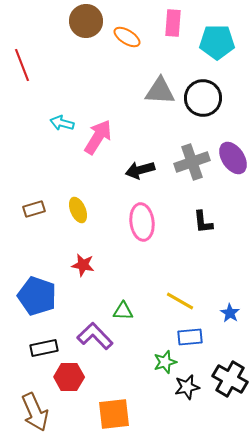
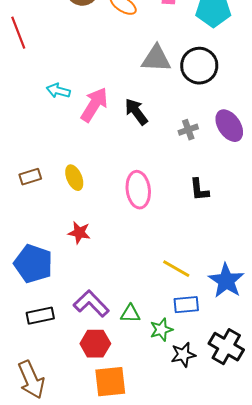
gray cross: (192, 162) -> (188, 130), size x0.6
black arrow: (140, 170) -> (136, 112), moved, turned 68
green triangle: (123, 311) -> (130, 314), moved
blue star: (230, 313) -> (226, 281), size x1.8
red hexagon: (69, 377) -> (95, 344), moved

